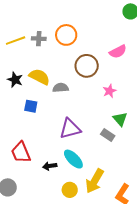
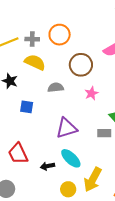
yellow semicircle: (39, 77) -> (35, 62), moved
pink star: (109, 91) -> (91, 93), moved
gray rectangle: (108, 135) -> (104, 133), turned -32

